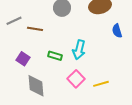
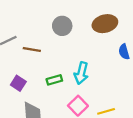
green rectangle: (55, 56) -> (54, 80), turned -32

